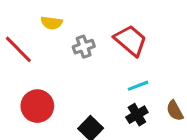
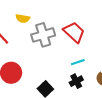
gray cross: (84, 47) -> (43, 35), size x1.6

